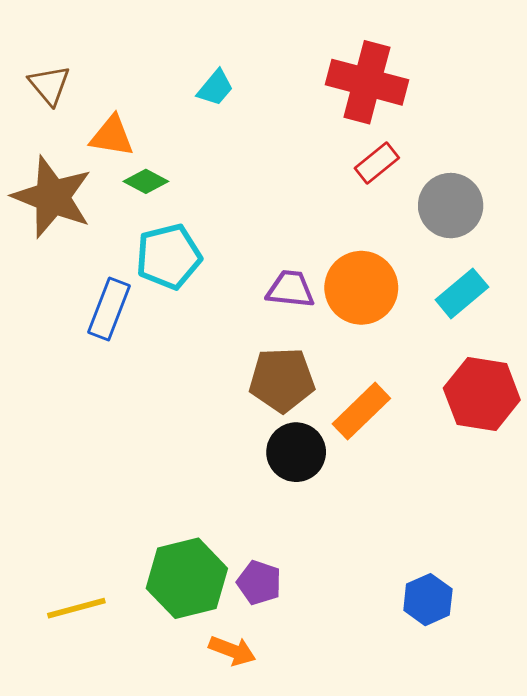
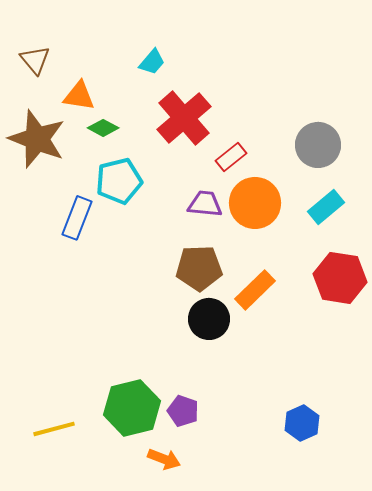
red cross: (367, 82) -> (184, 118), moved, turned 34
red rectangle: (377, 163) -> (231, 157), moved

